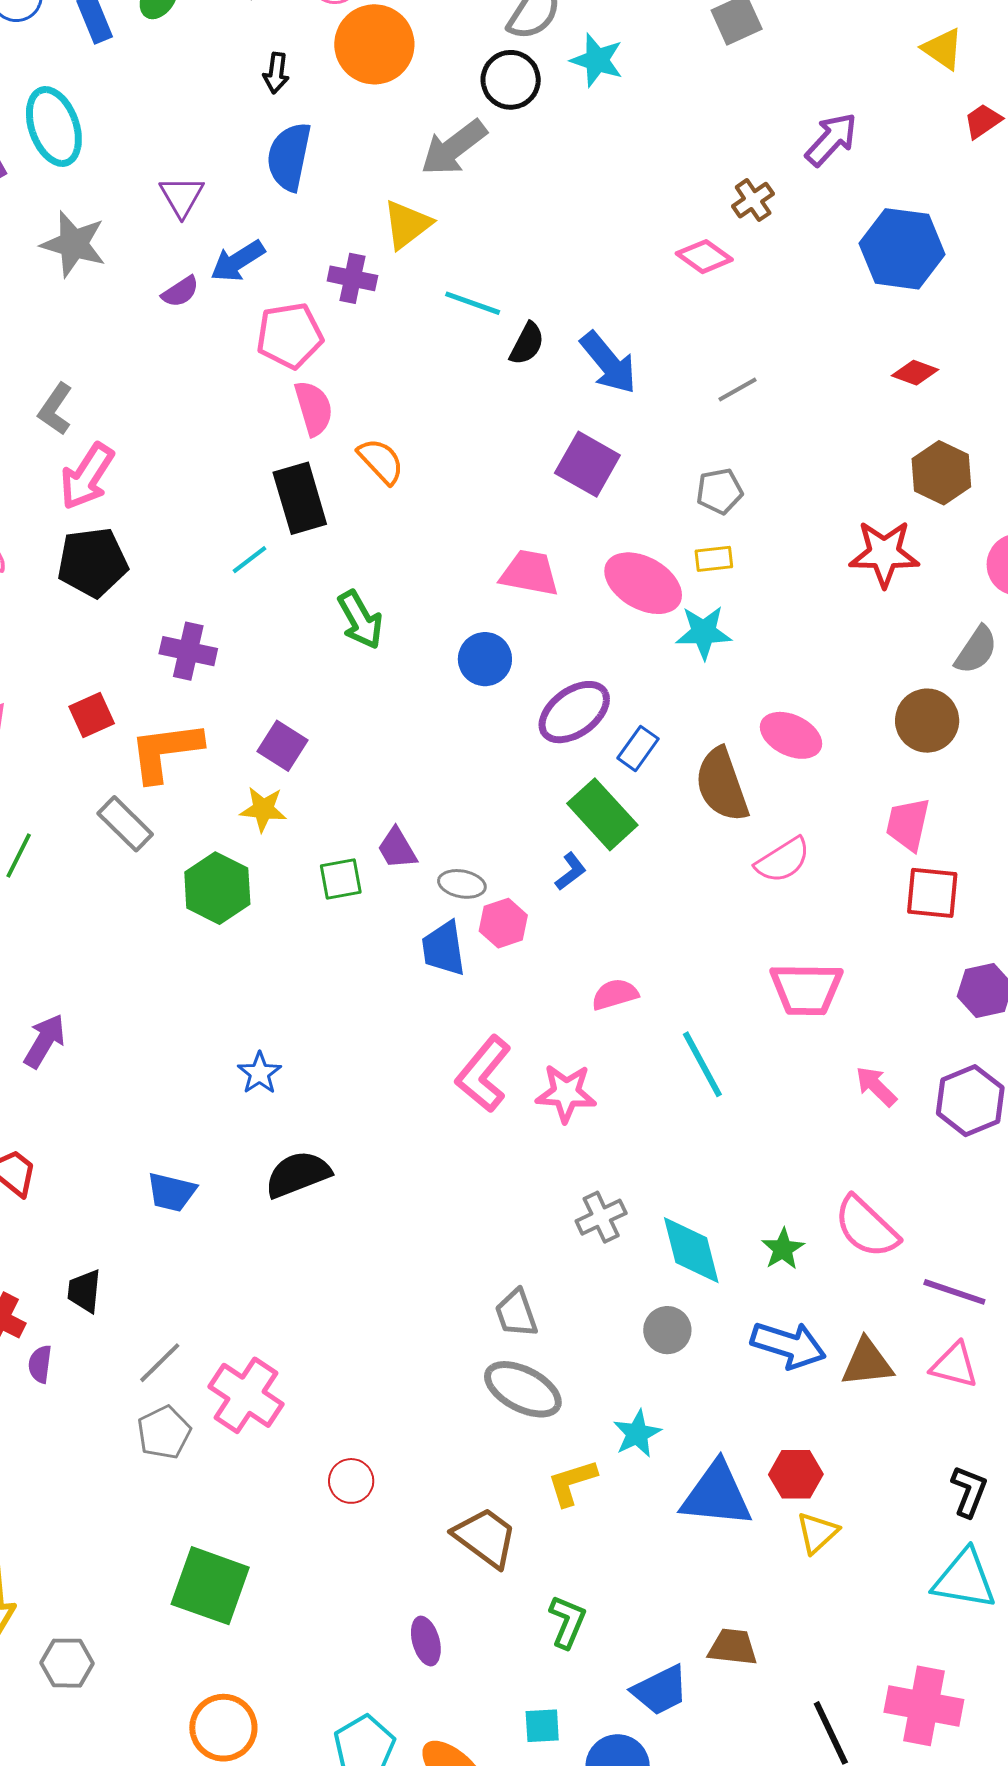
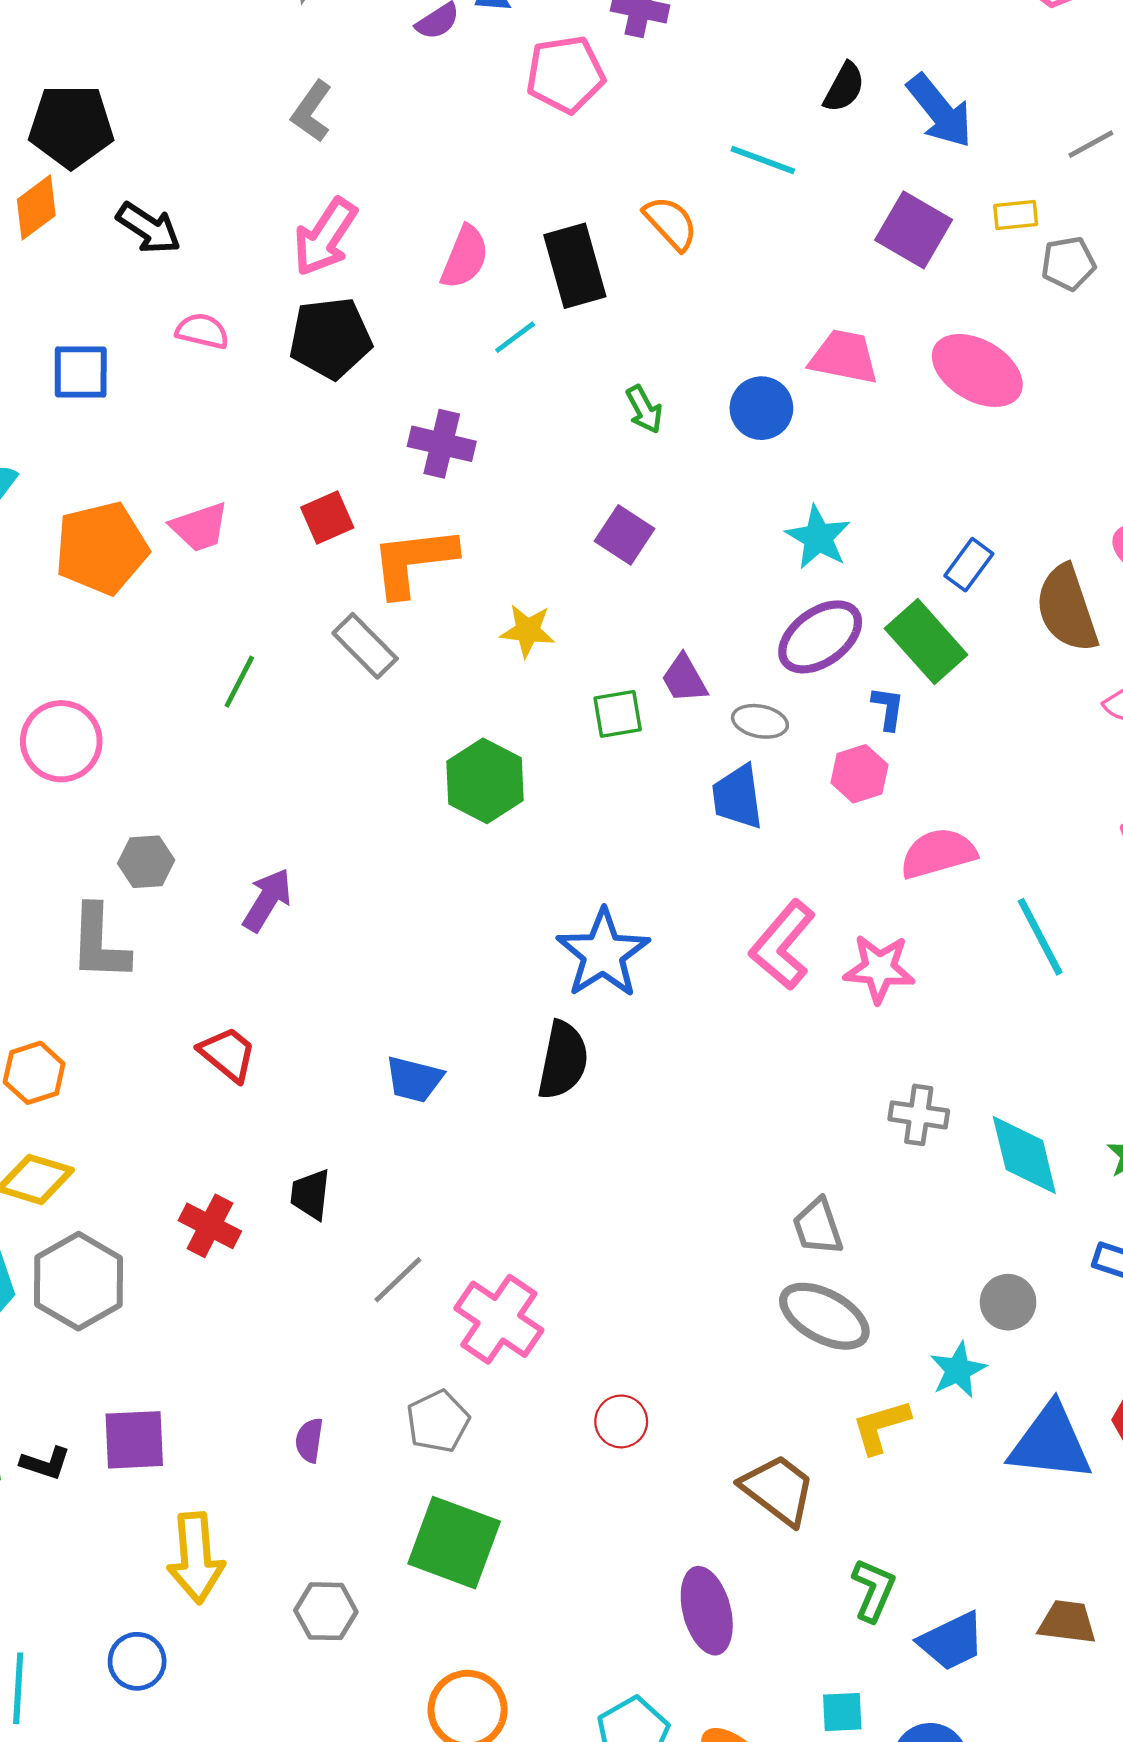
cyan line: (473, 303) -> (763, 160), moved
pink semicircle: (314, 408) -> (465, 257), moved, turned 38
gray L-shape: (55, 409) -> (312, 111), moved
yellow rectangle: (714, 559) -> (1016, 215), moved
green arrow: (360, 620) -> (644, 409), size x0.7
cyan star: (704, 632) -> (818, 537), moved, turned 30
blue circle: (485, 659) -> (761, 408), moved
purple ellipse: (574, 712) -> (820, 637), moved
purple square: (283, 746) -> (624, 535), moved
blue L-shape: (571, 871) -> (888, 708), turned -45
green hexagon: (217, 888) -> (485, 781), moved
pink hexagon: (503, 923) -> (859, 774), moved
pink semicircle: (615, 994) -> (938, 853), size x1.4
blue star: (259, 1073) -> (603, 954), moved, size x1.8
black semicircle: (298, 1174) -> (563, 1060), turned 122
gray cross: (601, 1217) -> (919, 1115), turned 33
gray circle: (667, 1330) -> (1008, 1302), moved
purple semicircle: (40, 1364) -> (309, 1440), moved
gray pentagon: (164, 1432) -> (438, 1421), moved
purple ellipse: (426, 1641) -> (707, 1611), size x1.5
gray hexagon: (67, 1663) -> (326, 1611), moved
blue trapezoid: (660, 1690) -> (952, 1641), moved

